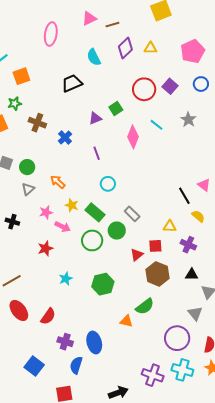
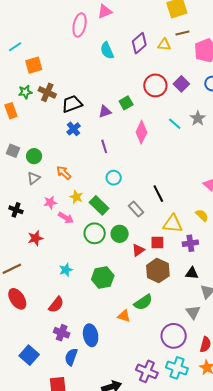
brown line: (112, 25) -> (182, 33), moved
pink ellipse: (51, 34) -> (80, 25), moved
black trapezoid: (72, 83) -> (72, 104), moved
brown cross: (37, 123) -> (47, 92), moved
cyan line: (157, 125) -> (175, 124), moved
black line: (184, 196) -> (158, 194), moved
yellow triangle: (170, 226) -> (173, 224), size x1.5
green circle: (117, 231) -> (120, 234), moved
purple cross: (188, 245) -> (190, 243), turned -35
red star: (45, 248) -> (35, 238), moved
red semicircle: (48, 316) -> (56, 305), moved

